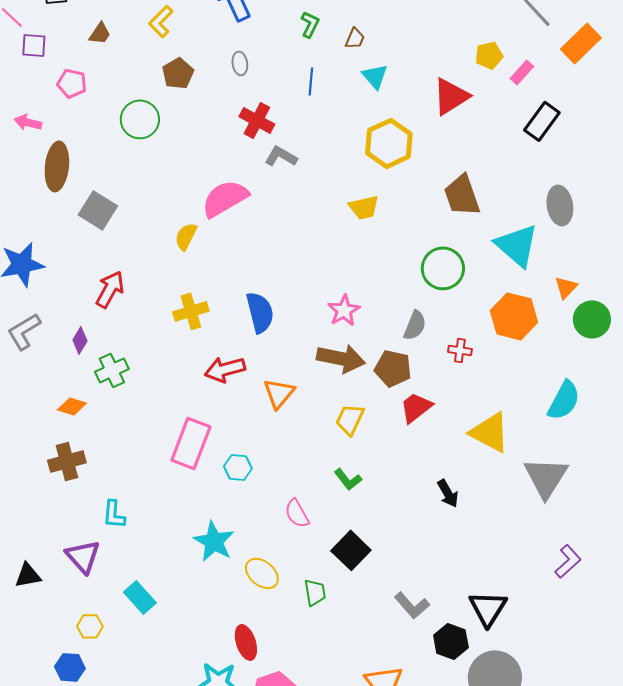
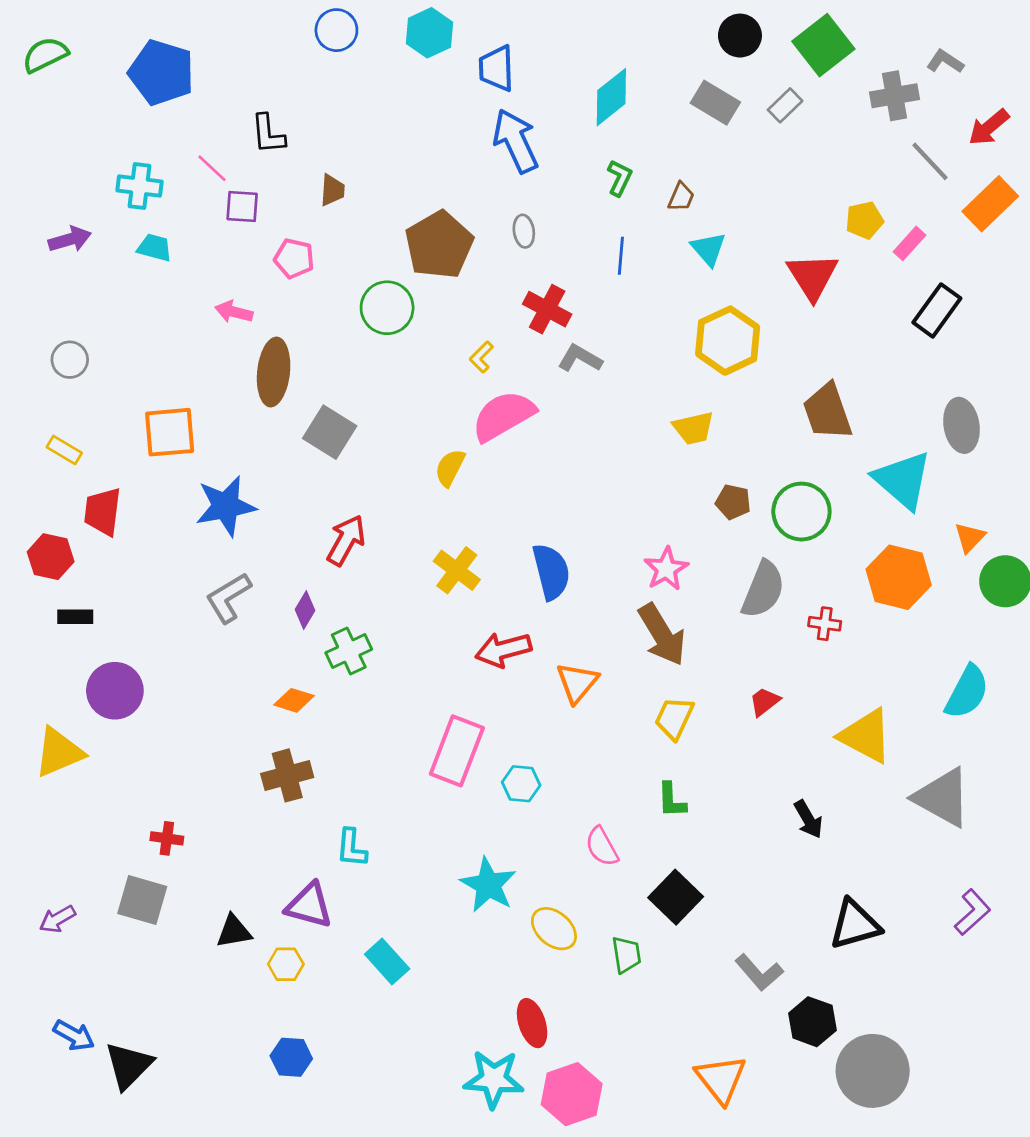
yellow L-shape: (161, 21) -> (481, 357), moved, size x0.7
brown trapezoid: (100, 33) -> (332, 190), turned -30
brown pentagon: (178, 73) -> (439, 245), size x1.6
red triangle: (451, 96) -> (812, 276), turned -30
yellow cross: (191, 311) -> (457, 570), turned -36
gray semicircle: (415, 325) -> (763, 589), size x1.4
brown arrow: (341, 358) -> (662, 635), turned 48
brown pentagon: (393, 368) -> (733, 502), moved, size x0.7
red trapezoid: (416, 407) -> (765, 702), size x0.7
gray triangle: (546, 477) -> (942, 797), turned -33
green L-shape: (348, 479) -> (672, 800), turned 36
purple triangle: (83, 556) -> (309, 905), turned -33
black triangle: (488, 608) -> (855, 925), moved, turned 42
yellow hexagon: (90, 626) -> (286, 964), moved

